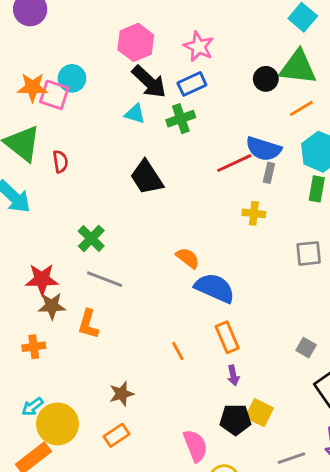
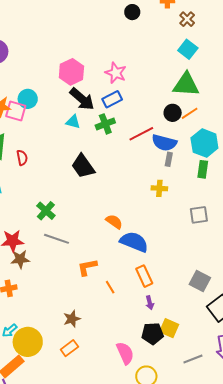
black circle: (266, 79) -> (173, 113), moved
red line: (234, 163) -> (141, 134), moved
orange L-shape: (88, 324) -> (87, 267), moved, turned 65
gray square: (306, 348) -> (200, 281), size x1.5

